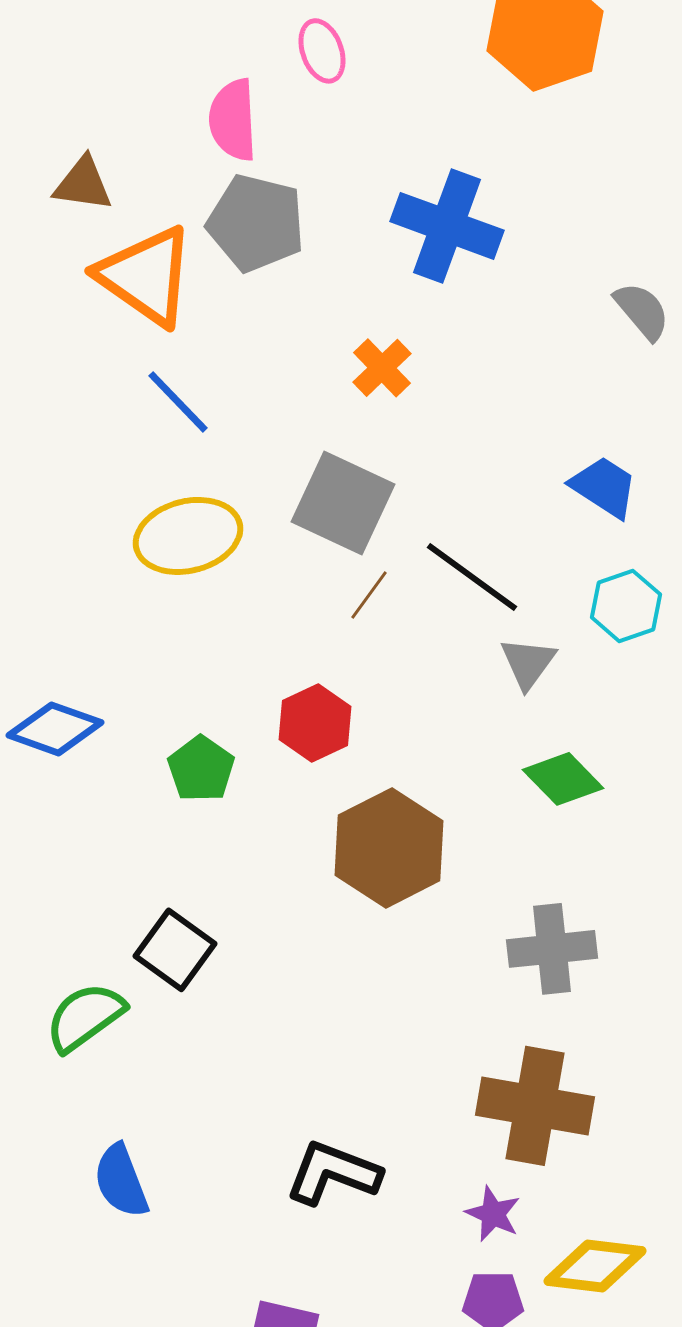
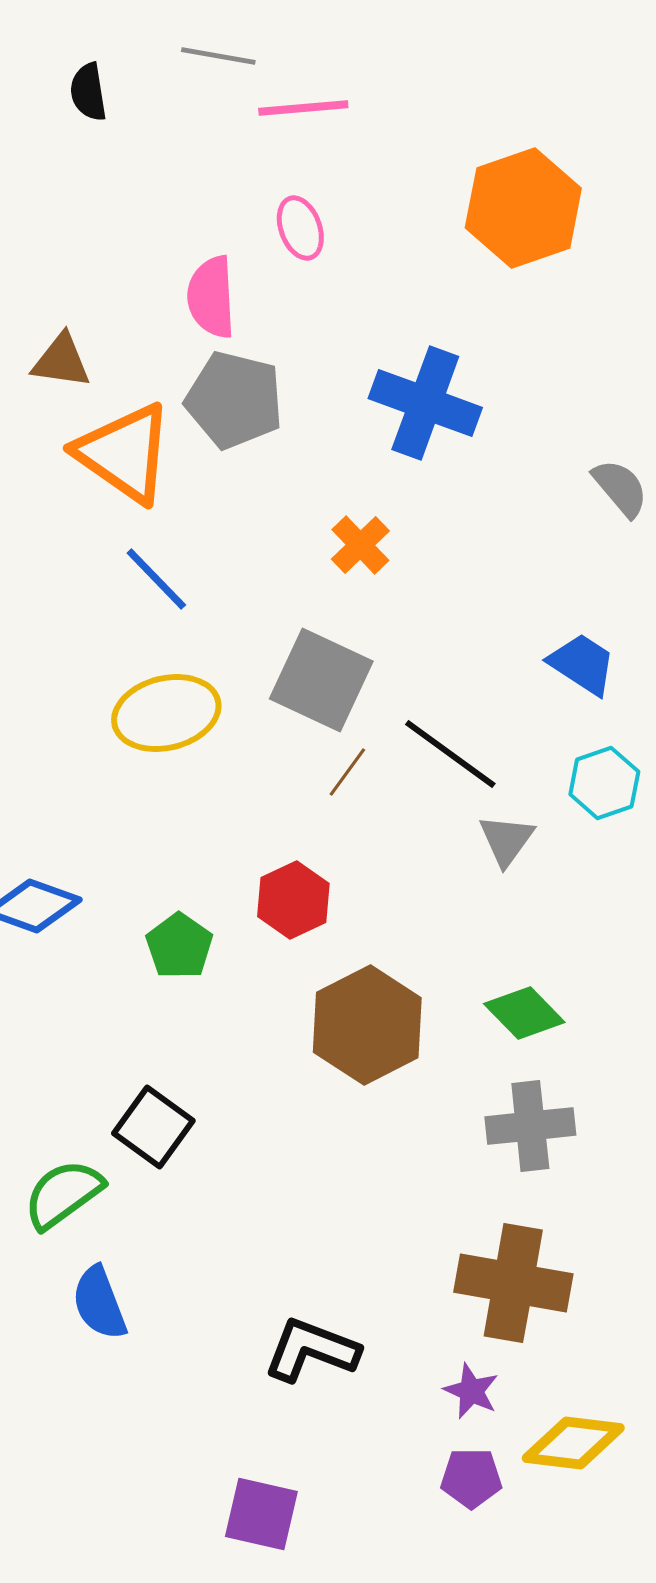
green diamond: (563, 779) -> (524, 1013), moved
blue semicircle: (121, 1181) -> (99, 1303), moved

